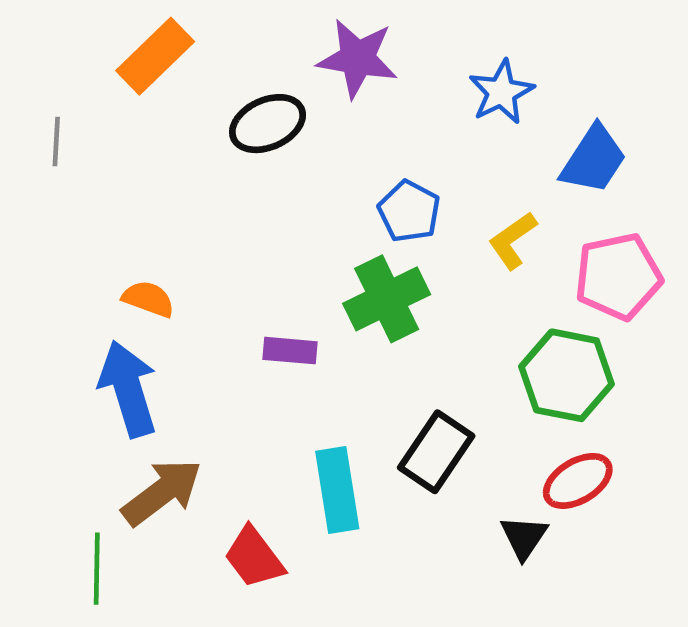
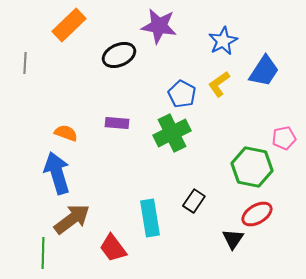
yellow L-shape: (513, 240) -> (219, 84), moved
pink pentagon: (618, 276) -> (284, 138), moved, size x0.6
purple rectangle: (290, 351) -> (117, 123), moved
black rectangle: (436, 452) -> (194, 201), size x0.7

